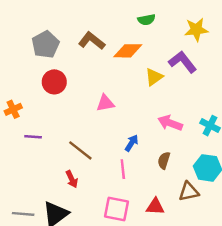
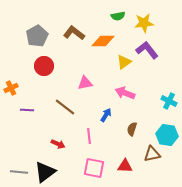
yellow star: (196, 30) -> (144, 23), moved
pink arrow: (170, 123) -> (125, 93), moved
brown line: (80, 150) -> (65, 107), moved
pink line: (123, 169) -> (89, 136), moved
red arrow: (72, 179) -> (58, 144), turned -40

